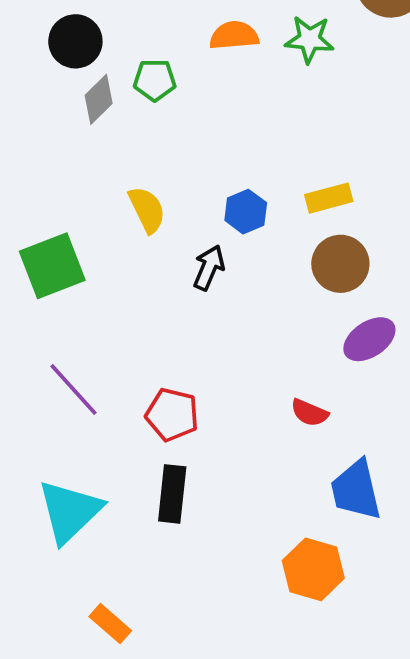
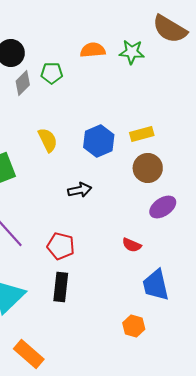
blue hexagon: (246, 212) -> (99, 141), size x1.4
black arrow: (209, 268) -> (80, 190), moved, turned 55
orange hexagon: (313, 569) -> (134, 326), size x0.7
orange rectangle: (110, 624) -> (29, 354), size x1.4

